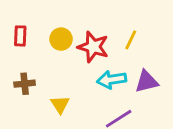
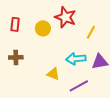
red star: (93, 47) -> (65, 17), moved
yellow triangle: (60, 104) -> (53, 74), moved, turned -40

